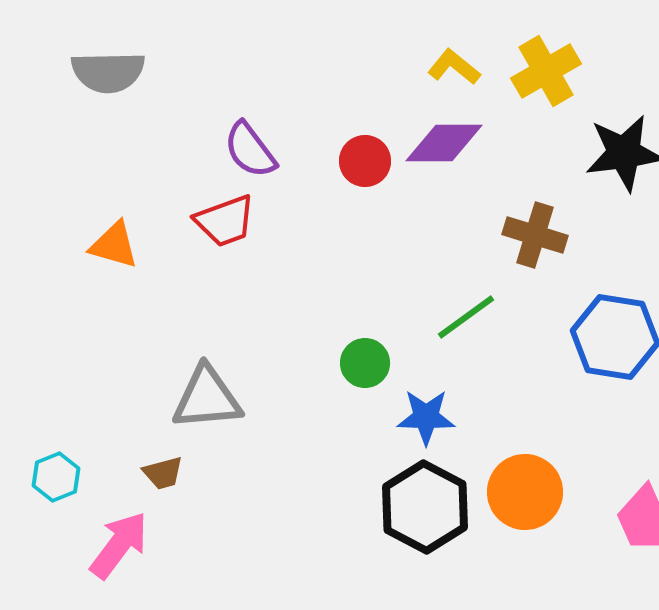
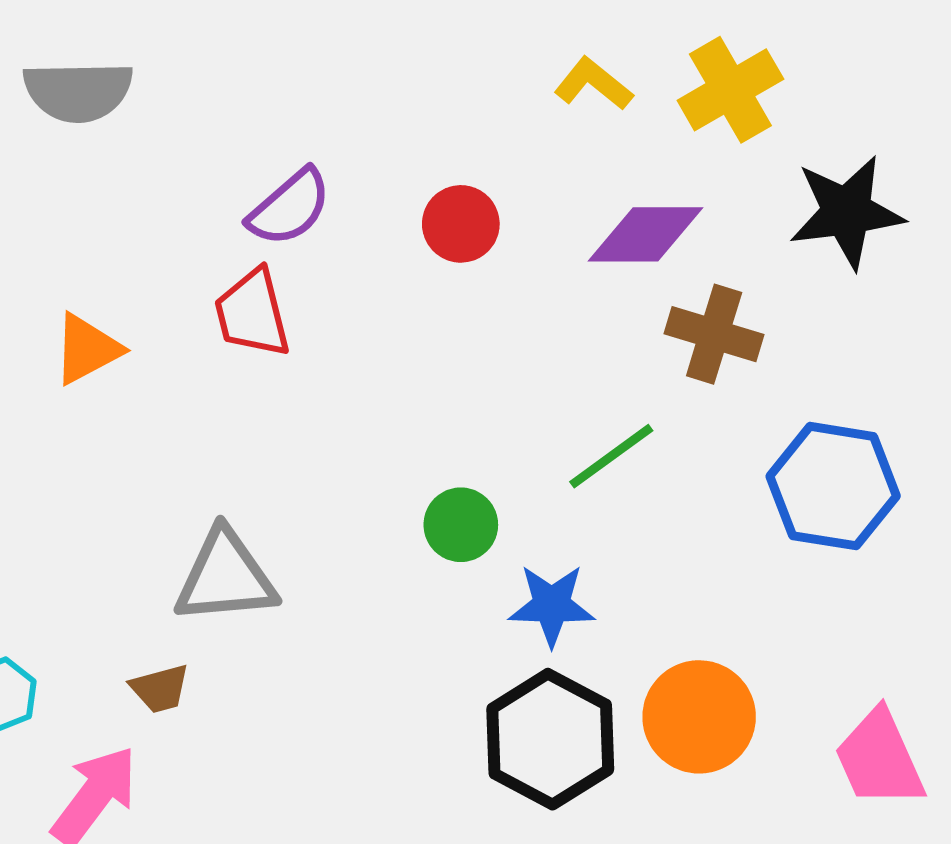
purple diamond: (444, 143) -> (646, 234), moved
purple semicircle: (250, 150) -> (290, 208), turned -94
red trapezoid: (225, 221) -> (252, 313), turned 96
orange triangle: (114, 245) -> (87, 349), turned -44

